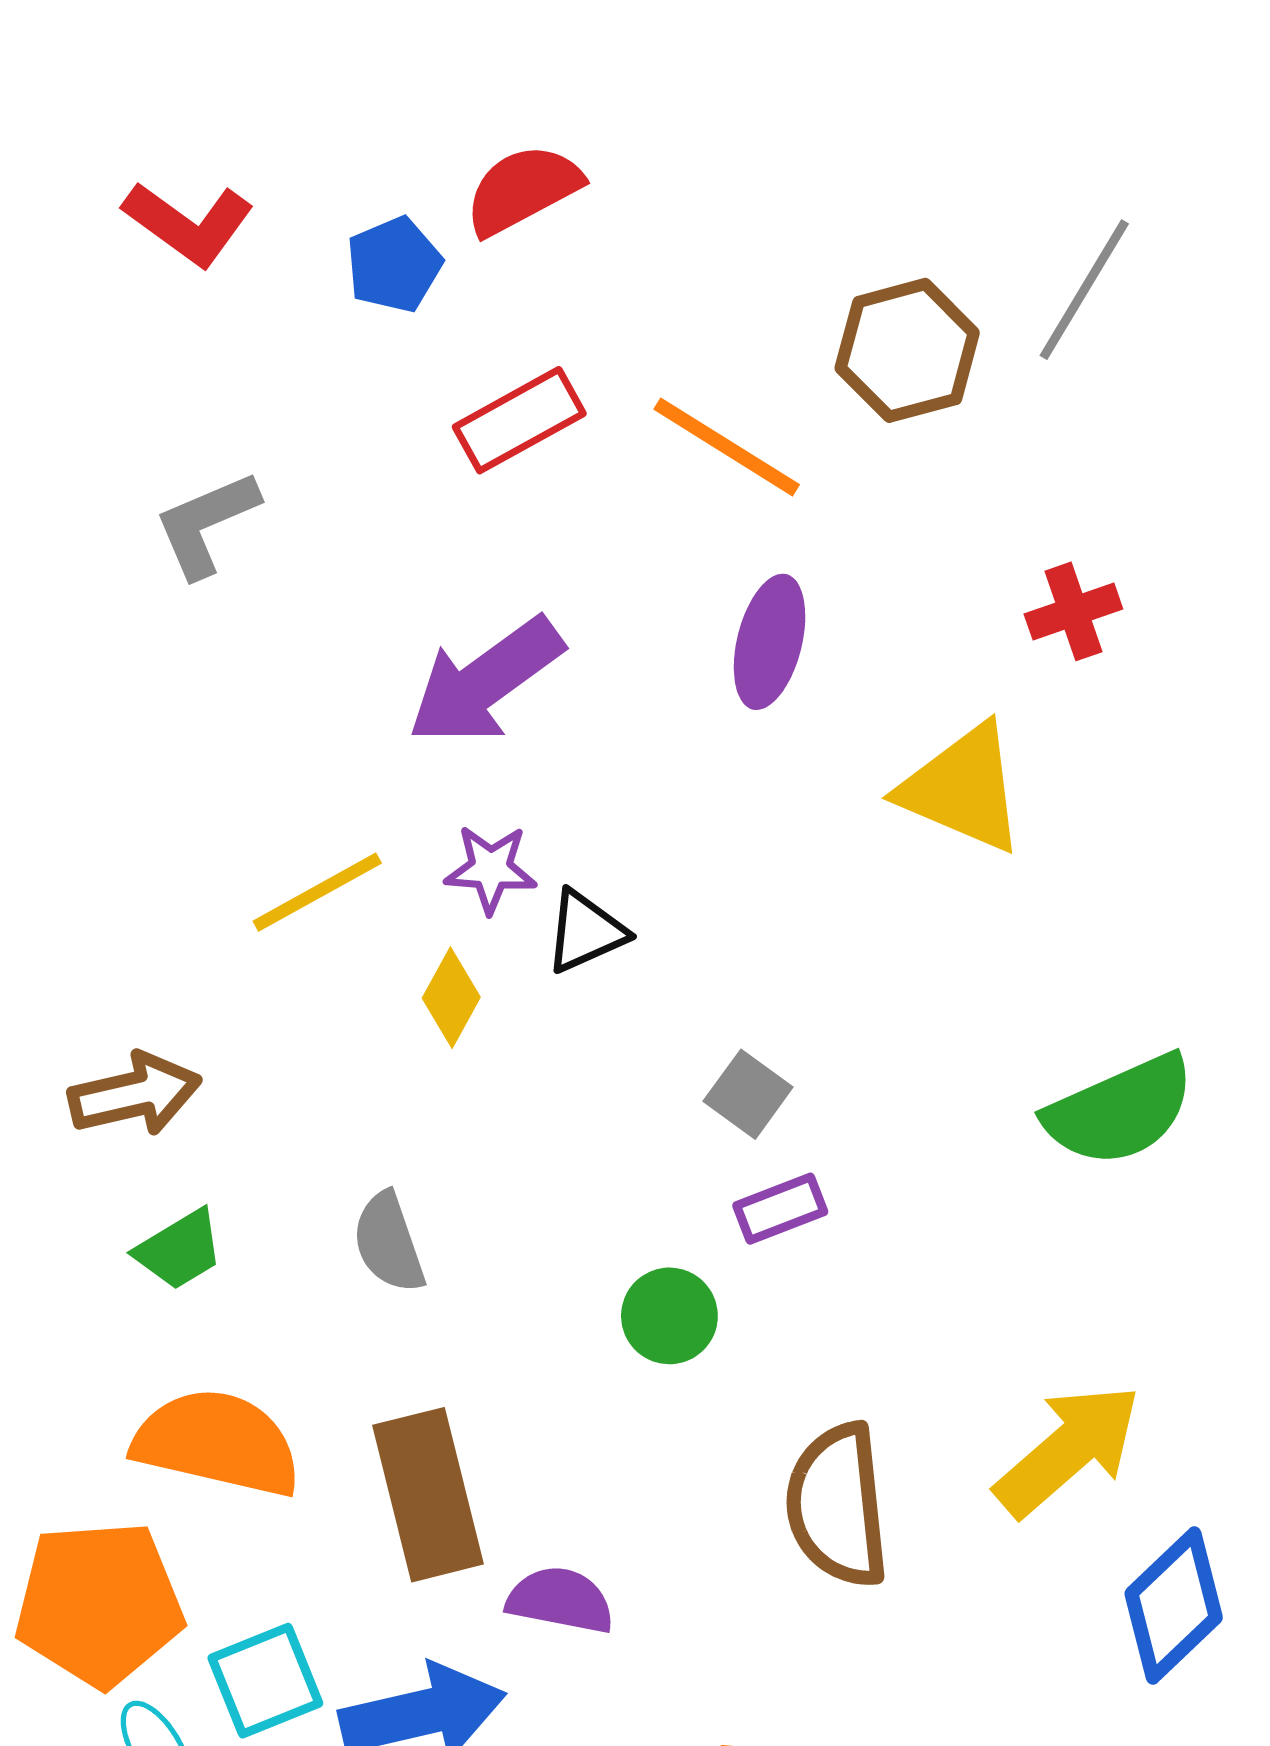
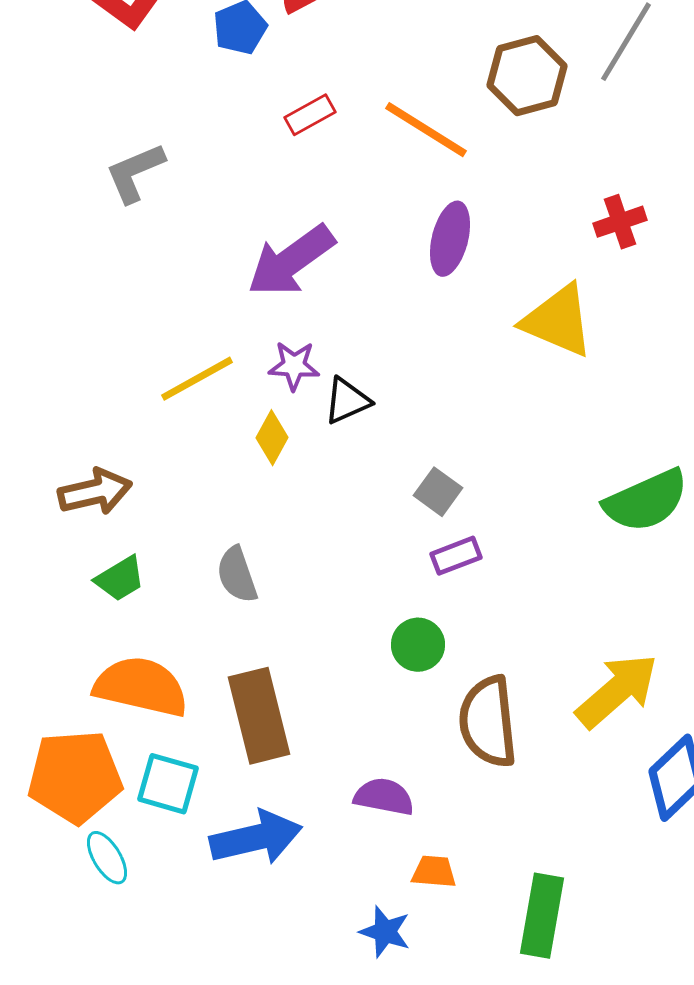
red rectangle: (519, 420) -> (310, 115), size x0.7
green circle: (669, 1316) -> (418, 645), moved
purple semicircle: (560, 1600) -> (384, 797), moved
cyan square: (265, 1681) -> (168, 784), moved, turned 38

